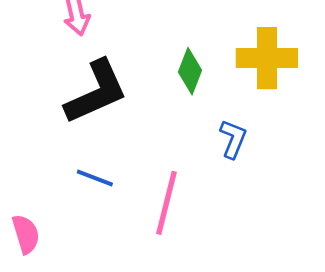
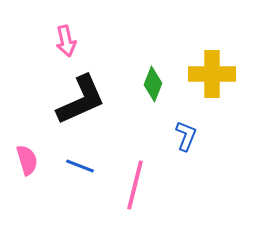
pink semicircle: (26, 234) -> (27, 160), moved

